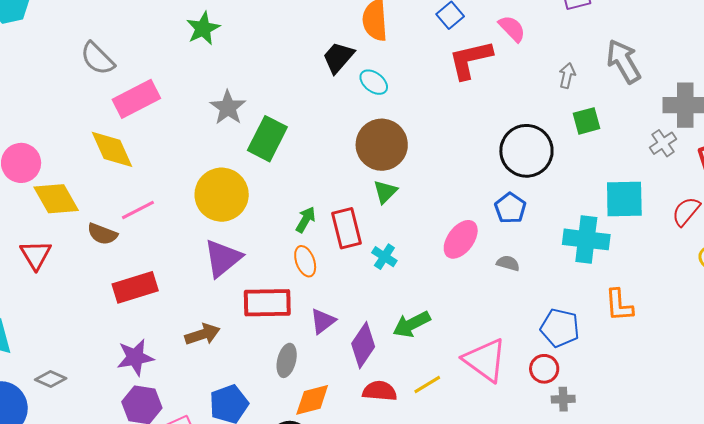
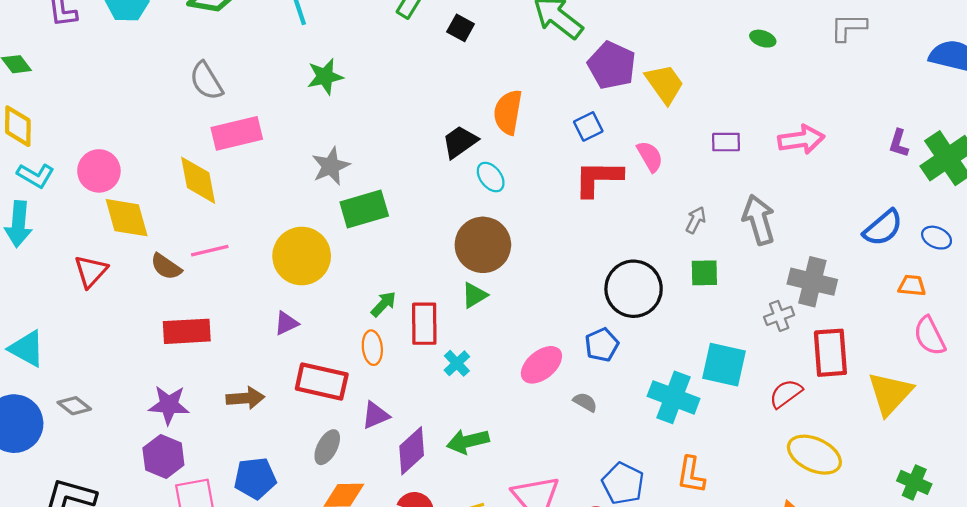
green rectangle: (267, 139) -> (364, 209), turned 33
purple triangle: (223, 258) -> (286, 323), size x0.6

